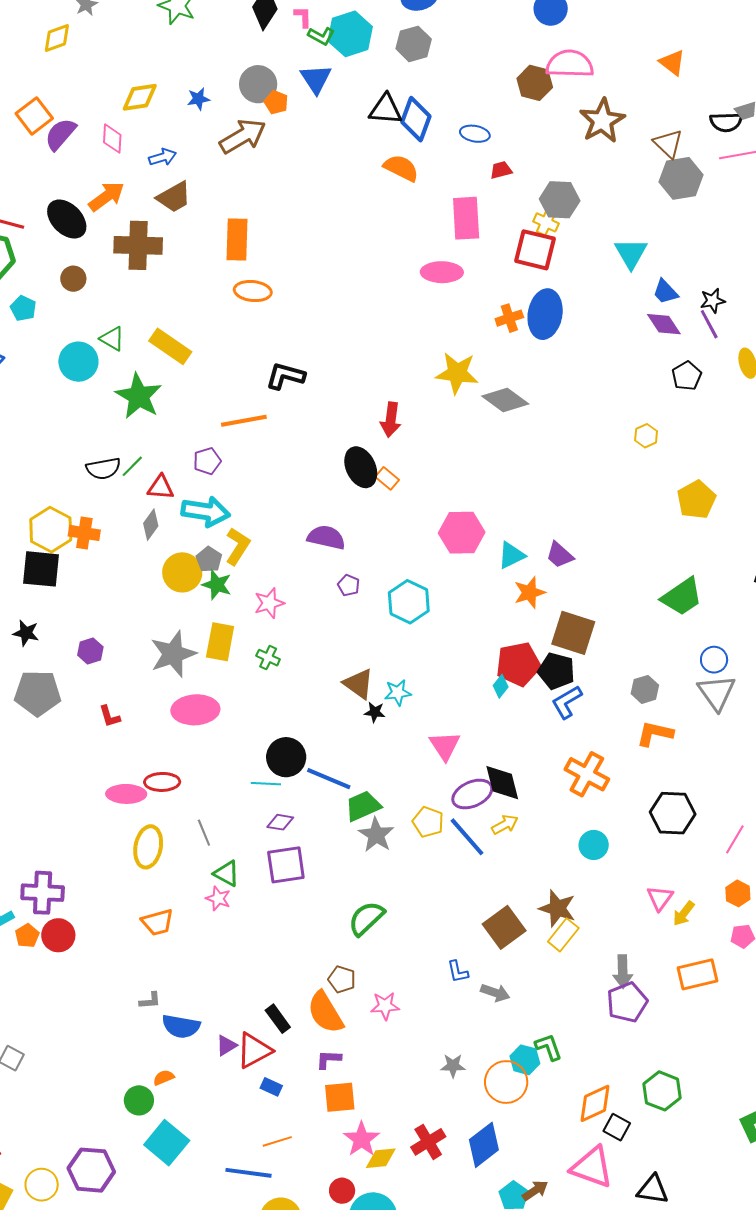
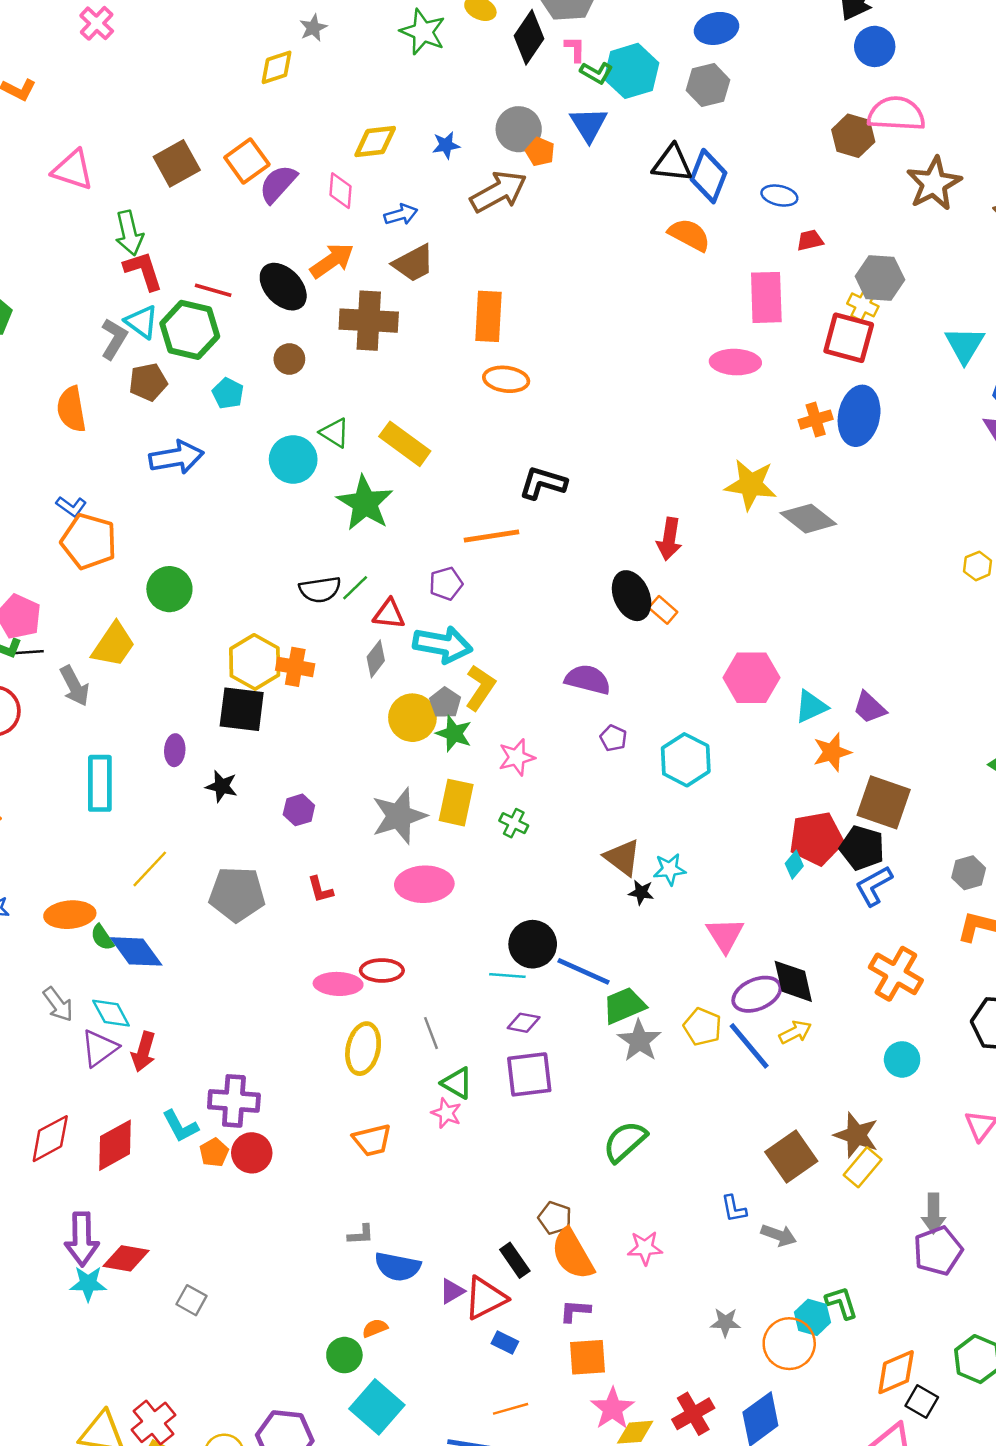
gray pentagon: (38, 693) -> (237, 894), moved
brown pentagon: (342, 979) -> (555, 1218), moved

